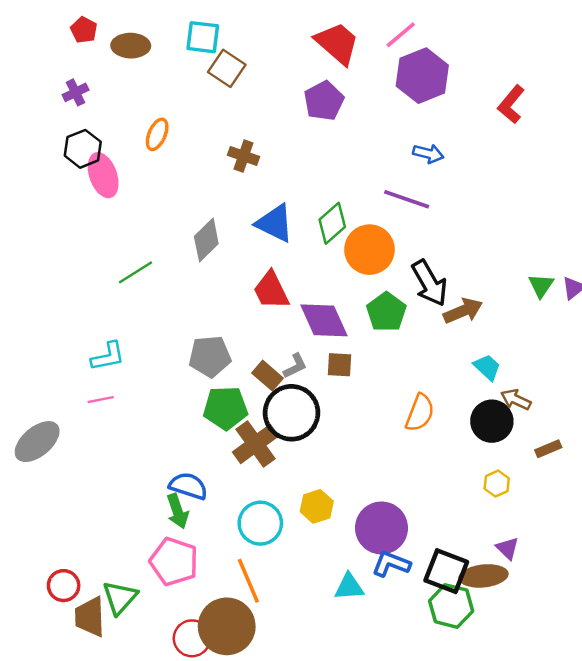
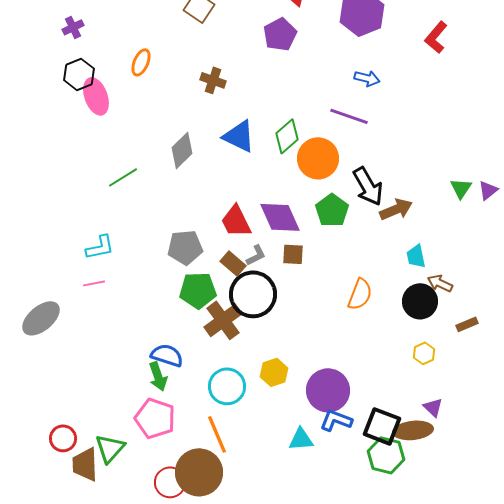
red trapezoid: (271, 290) -> (236, 221), moved
cyan trapezoid: (487, 367) -> (416, 256), turned -145

